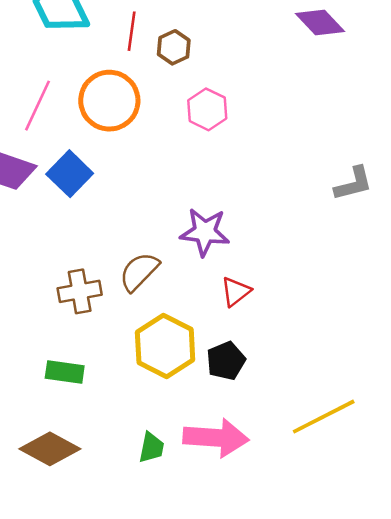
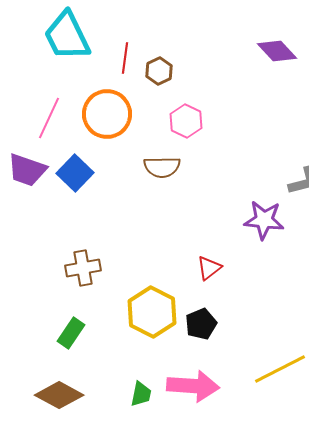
purple star: (205, 232) -> (264, 220), moved
brown semicircle: (139, 272) -> (162, 167), moved, turned -135
green rectangle: (65, 372) -> (71, 333), turned -64

